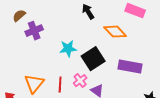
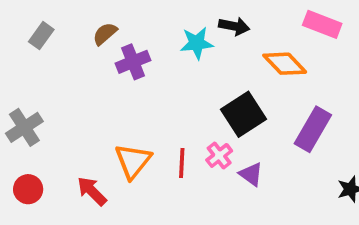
black arrow: (88, 12) -> (234, 26), turned 133
cyan star: (68, 49) -> (197, 43), moved
purple rectangle: (130, 67) -> (313, 129), turned -70

